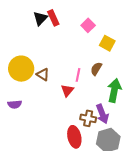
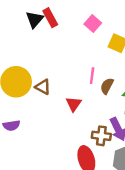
brown semicircle: (96, 69) -> (107, 86), moved
pink line: (78, 75) -> (92, 76), moved

